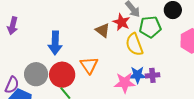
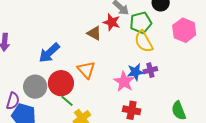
blue arrow: (55, 43) -> (49, 53), turned 55
yellow semicircle: (134, 44) -> (144, 41), moved
pink star: (125, 83) -> (124, 82), turned -30

